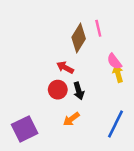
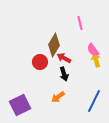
brown diamond: (79, 38) -> (54, 45), moved
red arrow: (65, 68) -> (64, 58), moved
red circle: (58, 90) -> (40, 62), moved

